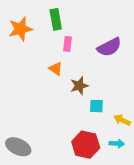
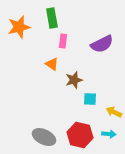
gray ellipse: (18, 147) -> (44, 137), moved

